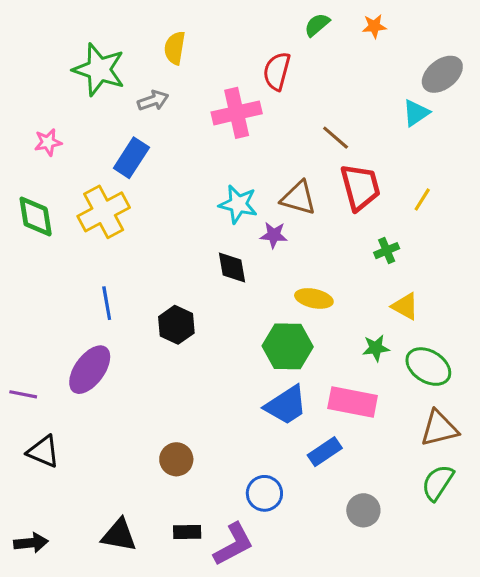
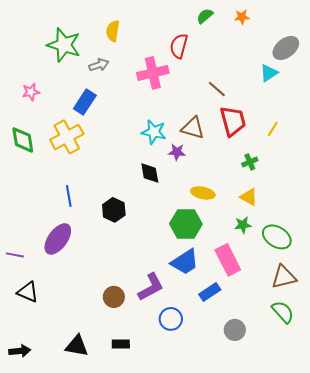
yellow triangle: (405, 306) -> (249, 197), moved
pink rectangle: (353, 402) -> (228, 260), turned 52
green semicircle: (438, 483) -> (283, 312), turned 105
purple L-shape: (234, 544) -> (151, 287), moved

